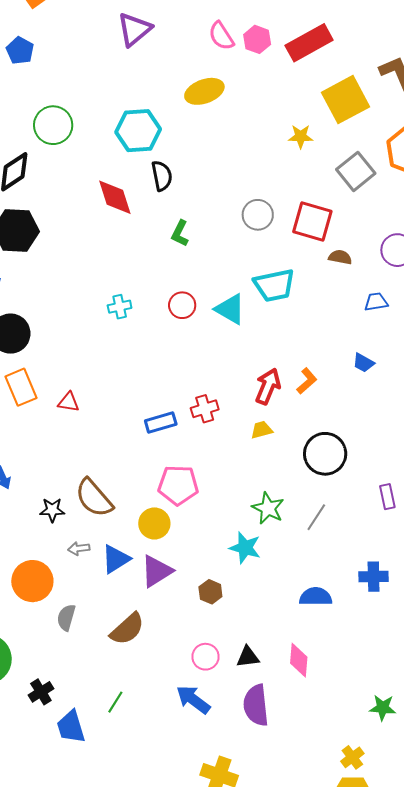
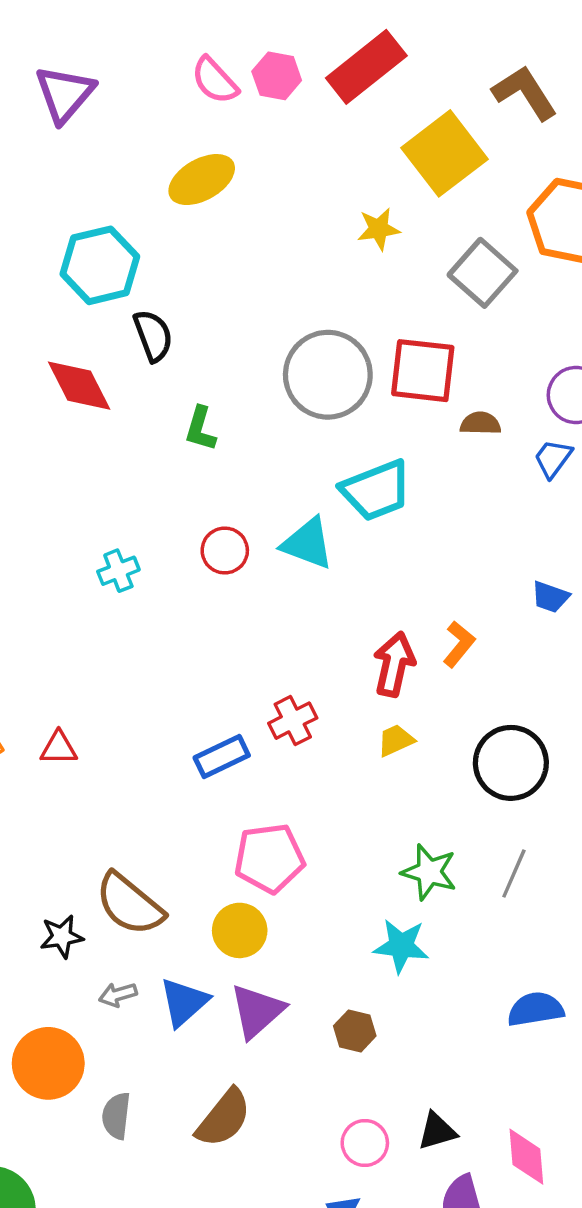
gray circle: (258, 215) -> (328, 375), size x1.6
blue trapezoid: (376, 302) -> (553, 458), moved, turned -35
pink diamond: (299, 660) -> (526, 1157), moved

